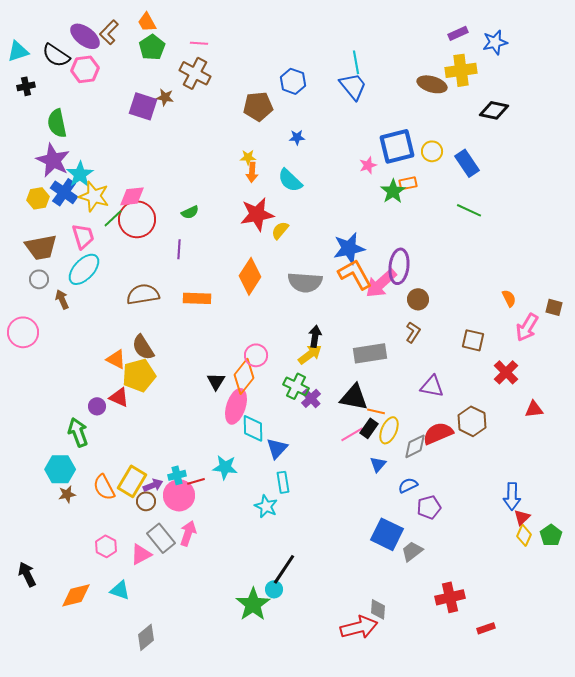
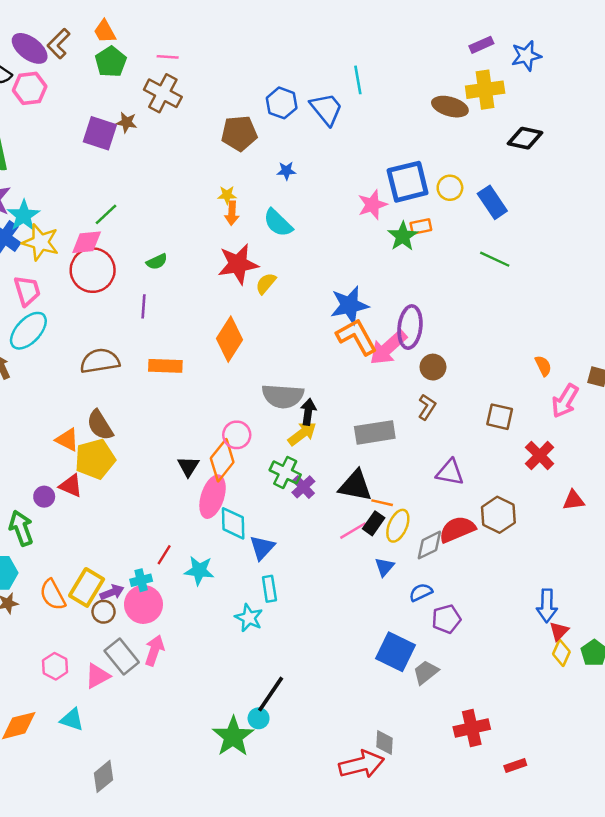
blue trapezoid: (353, 86) -> (326, 109), moved
pink star: (368, 165) -> (372, 205), size x1.4
green line: (113, 218) -> (106, 214), moved
gray semicircle: (305, 282) -> (283, 396), moved
red line: (196, 481) -> (164, 555), moved, turned -42

